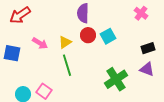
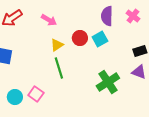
purple semicircle: (83, 13) -> (107, 16), moved
pink arrow: (40, 43) -> (49, 20), moved

